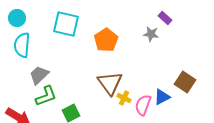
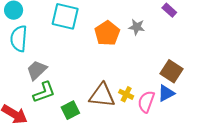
gray star: (151, 34) -> (137, 27), moved
brown square: (185, 82) -> (171, 71), moved
brown triangle: (110, 83) -> (102, 95), moved, turned -48

